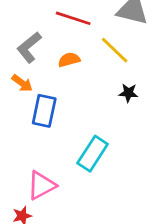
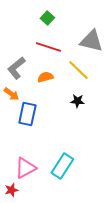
black star: (128, 93) -> (77, 101), moved
cyan rectangle: (93, 154) -> (62, 166), moved

